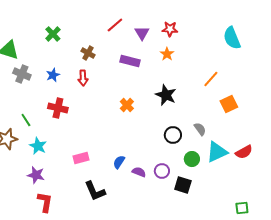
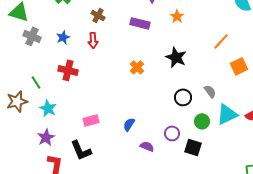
purple semicircle: (139, 172) -> (147, 146), moved
purple star: (36, 175) -> (46, 137), turned 30
black L-shape: (95, 191) -> (81, 150), moved

